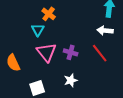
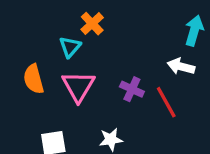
purple cross: (71, 52) -> (132, 89), moved
orange semicircle: (13, 63) -> (34, 79), moved

